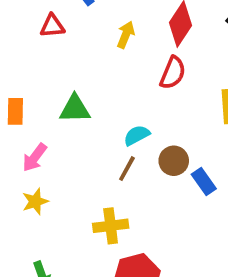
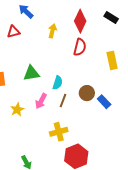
cyan semicircle: (137, 135) -> (58, 83), moved, turned 144
pink arrow: (35, 158) -> (41, 101), moved
yellow star: (35, 202) -> (17, 110), moved

